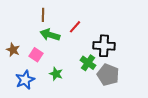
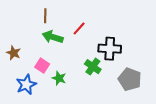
pink square: (36, 55) -> (42, 66), moved
gray pentagon: (108, 75) -> (130, 79), moved

